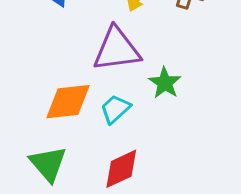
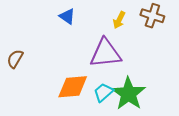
green star: (165, 83) -> (128, 94), moved, size x1.6

